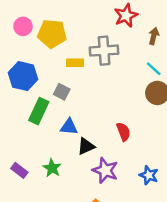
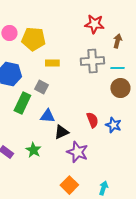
red star: (126, 15) -> (94, 24), turned 30
gray cross: (104, 51) -> (92, 61), moved
cyan line: (154, 69) -> (117, 68), turned -40
blue star: (149, 175) -> (113, 125), moved

